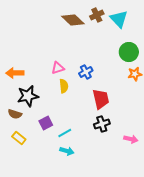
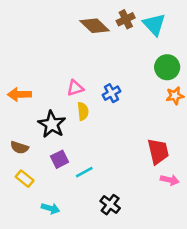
black star: (28, 96) -> (52, 124), moved, turned -30
red trapezoid: (101, 99) -> (158, 151), moved
black cross: (102, 124) -> (110, 205), moved, turned -35
cyan arrow: (67, 151) -> (51, 208), moved

